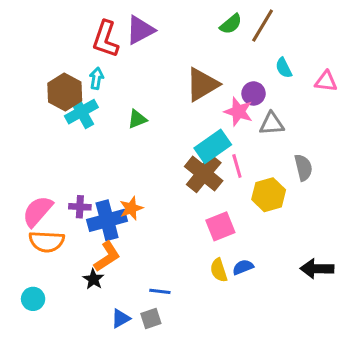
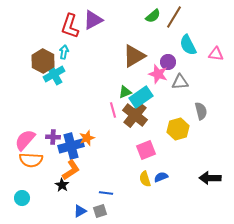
cyan semicircle: (284, 68) -> (188, 45), size x1.5
green triangle: (137, 119) -> (125, 92), moved
pink line: (237, 166) -> (113, 110), moved

